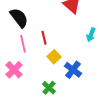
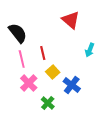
pink cross: (14, 70) -> (29, 83), moved

